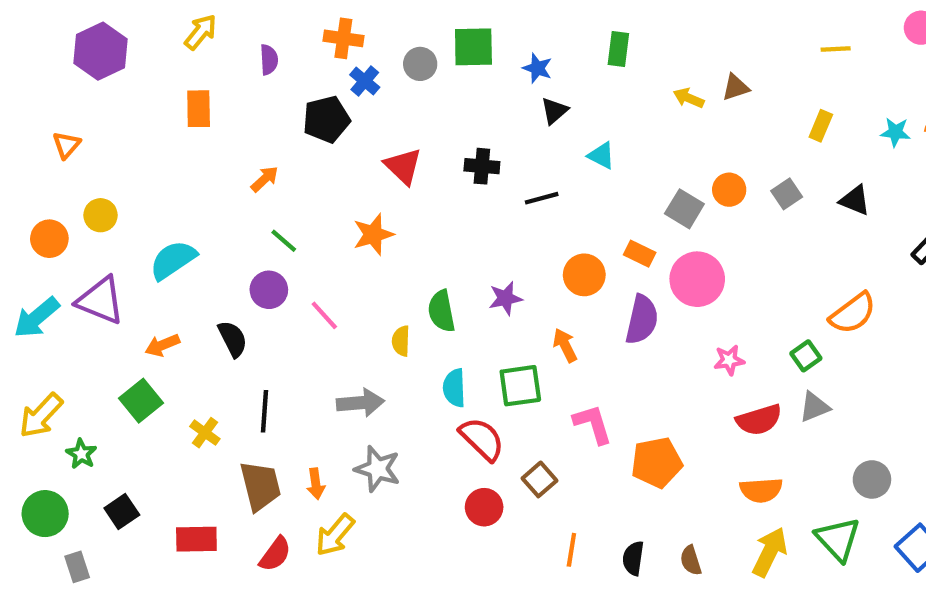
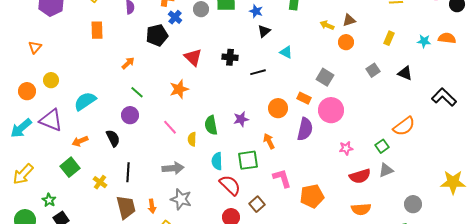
orange circle: (729, 190) -> (346, 42), moved
pink line: (324, 315) -> (170, 127), moved
green star: (81, 454) -> (49, 200), moved

